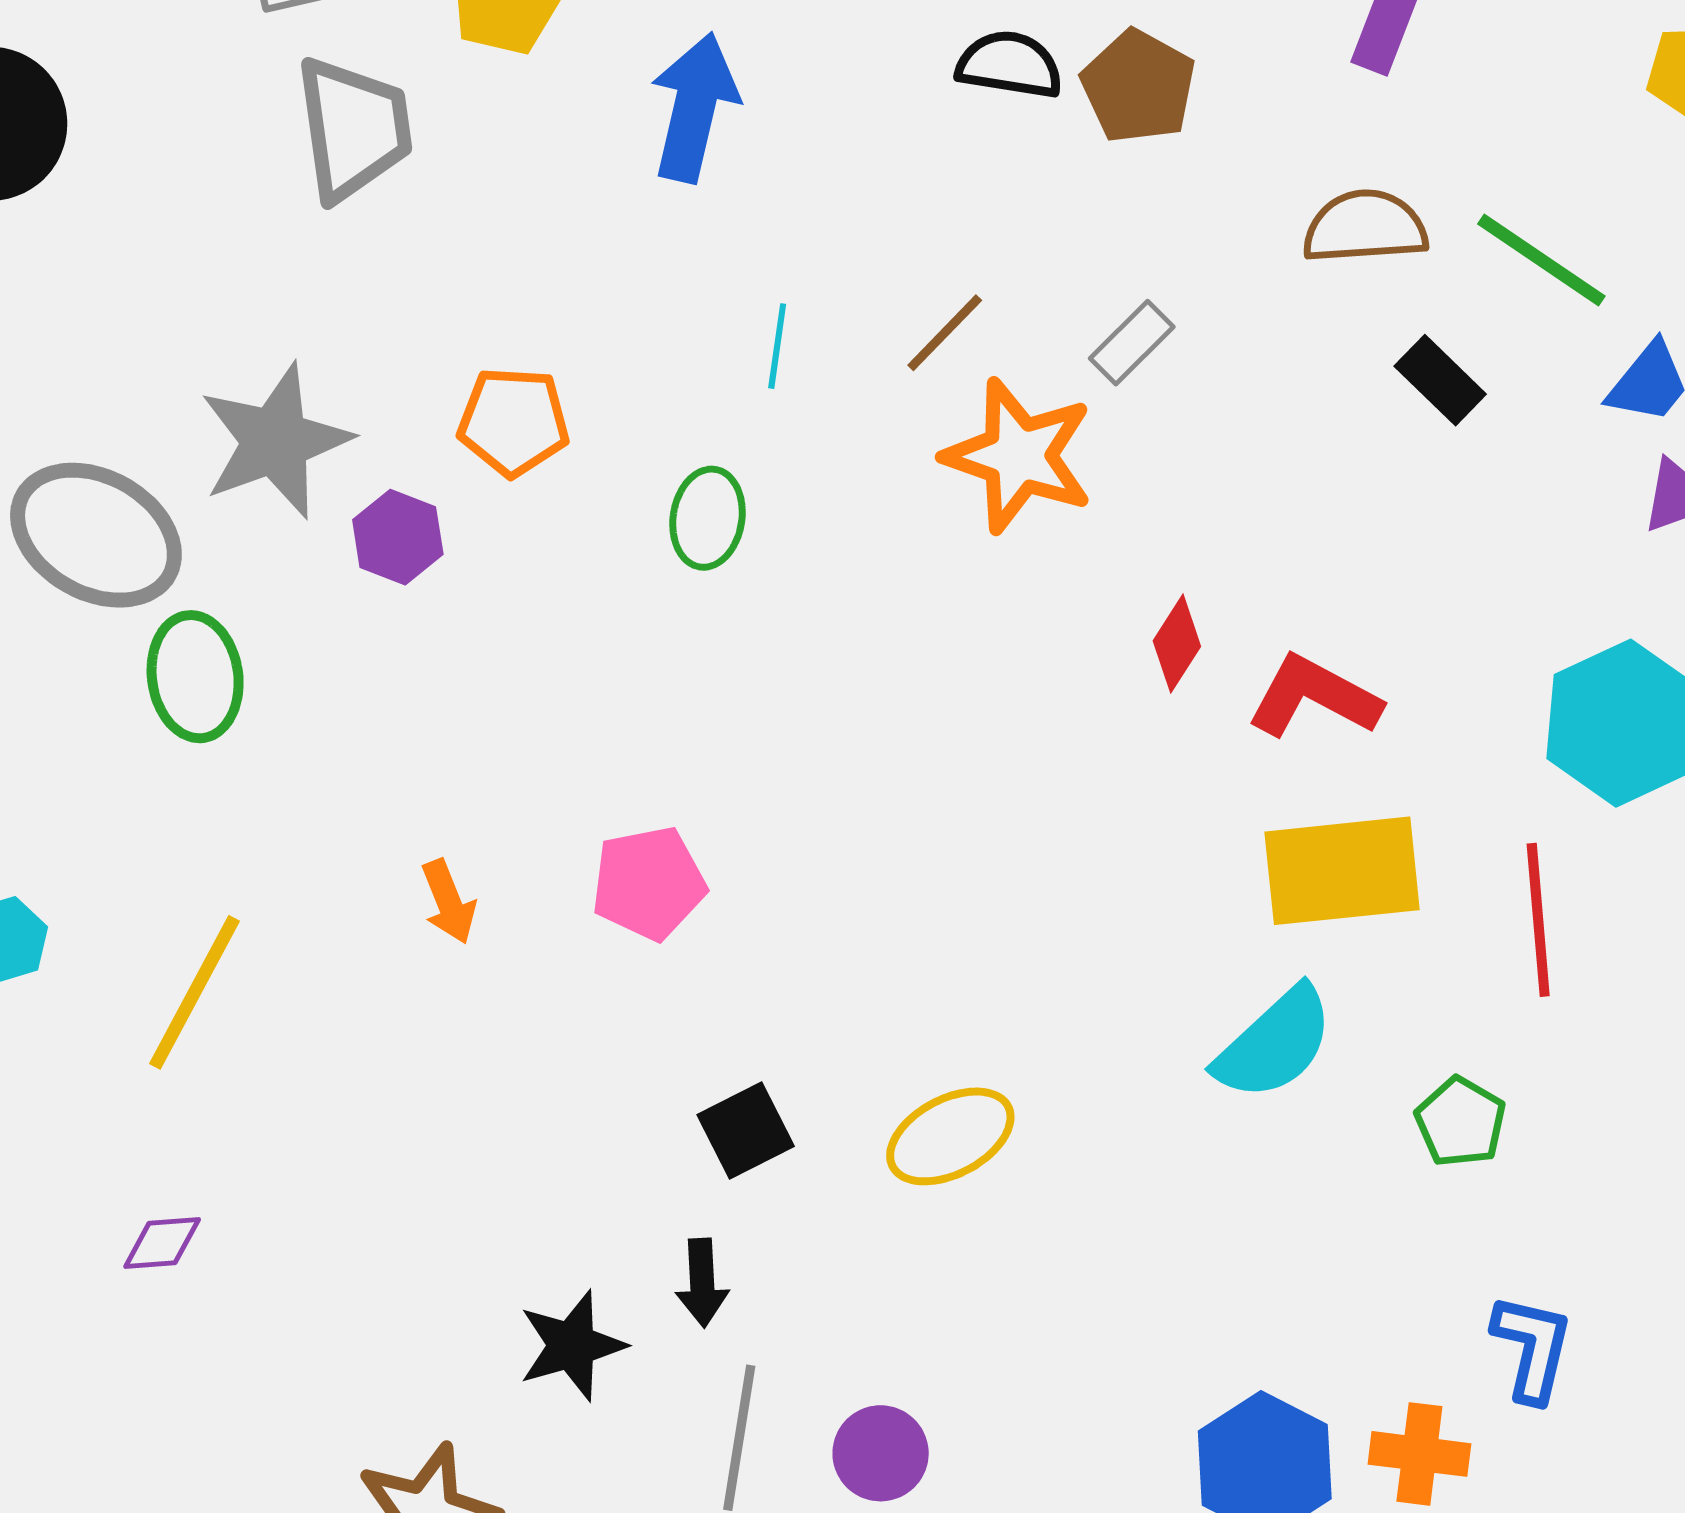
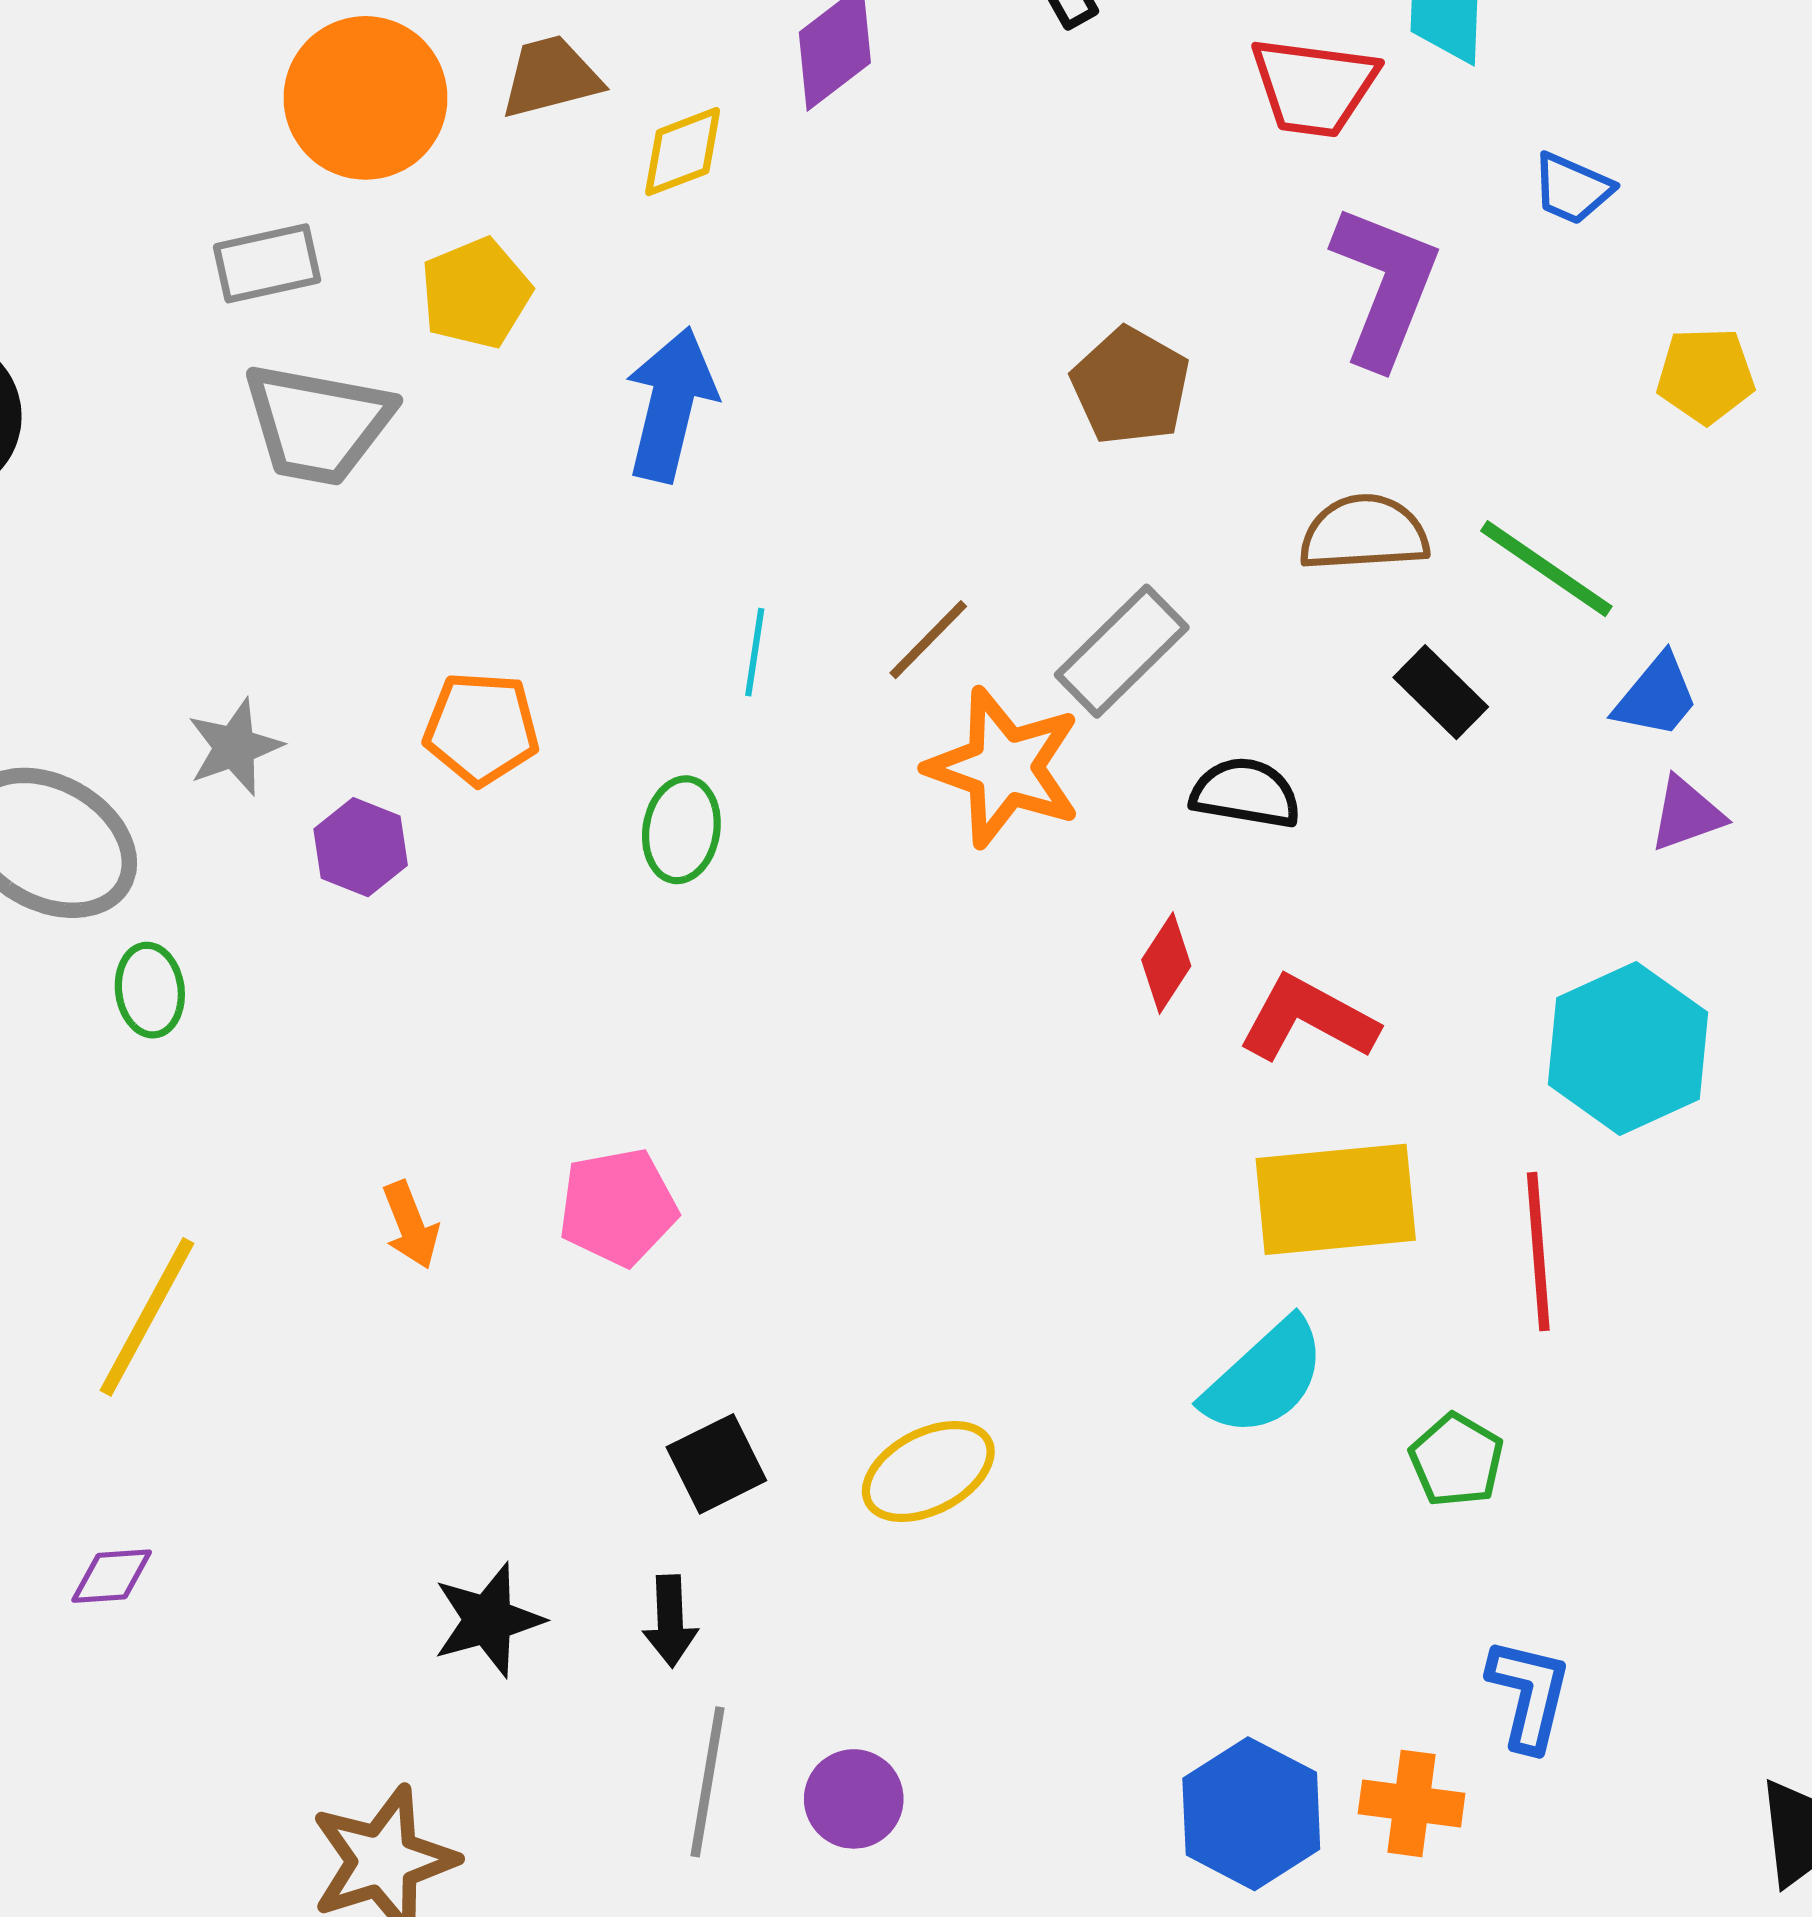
black semicircle: (1009, 65) -> (1246, 793), moved
gray trapezoid: (354, 128) -> (318, 424), turned 108
gray rectangle: (1132, 343) -> (1122, 651), size x1.5
gray star: (275, 441) -> (235, 747), size x0.6
green ellipse: (195, 677) -> (150, 990), size x0.7
black star: (572, 1345) -> (488, 1620), moved

